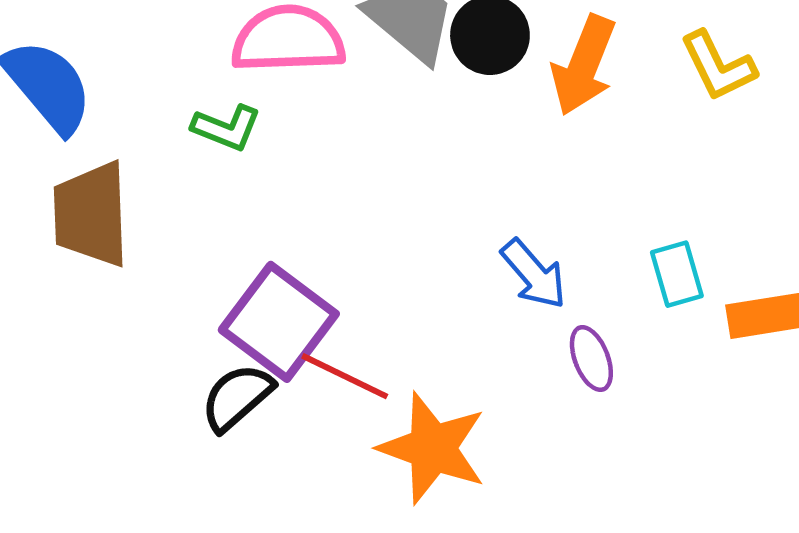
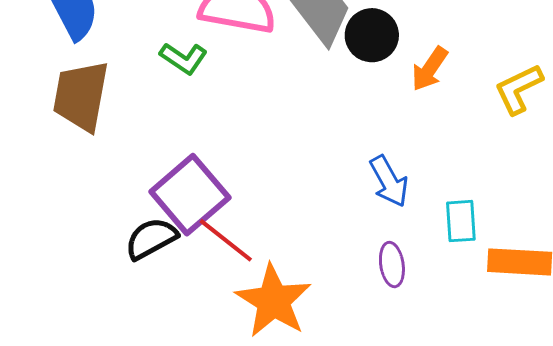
orange arrow: (584, 65) -> (430, 69), size x0.7
yellow L-shape: (718, 66) -> (519, 89), turned 78
blue arrow: (534, 274) -> (389, 181), moved

